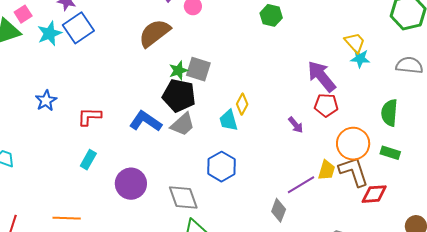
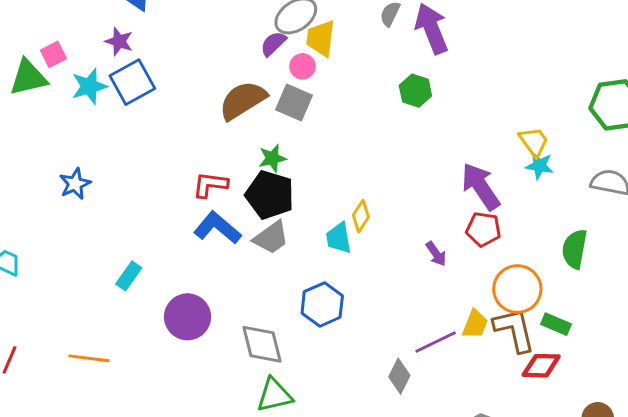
gray square: (198, 69) -> (294, 102), moved
red L-shape: (89, 117) -> (210, 185), moved
green rectangle: (390, 153) -> (556, 324), moved

